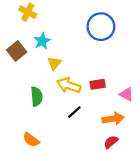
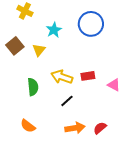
cyan star: (42, 41) -> (54, 30), moved
yellow triangle: (54, 63) -> (39, 50), moved
orange arrow: (113, 119) -> (75, 128), moved

